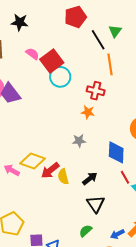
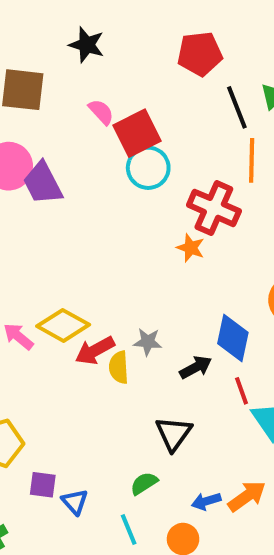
red cross: (96, 91) -> (214, 208), size x1.4
gray star: (79, 141) -> (148, 342), moved
black arrow: (90, 179) -> (196, 367), moved

